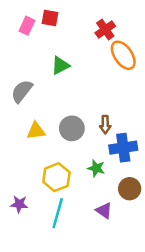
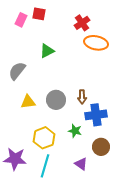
orange ellipse: (123, 55) -> (96, 43), turned -45
purple star: (19, 204) -> (15, 159), size x1.6

